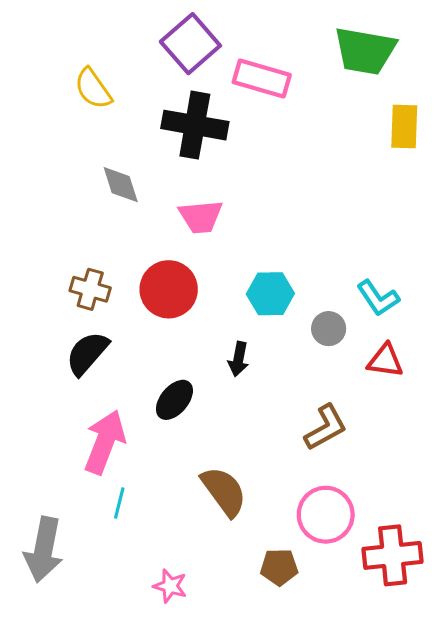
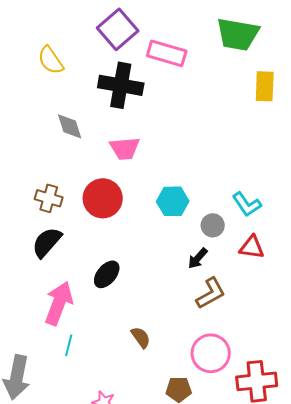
black arrow: (238, 359) -> (198, 258), moved, turned 30
brown semicircle: (224, 491) -> (141, 337), size x0.6

